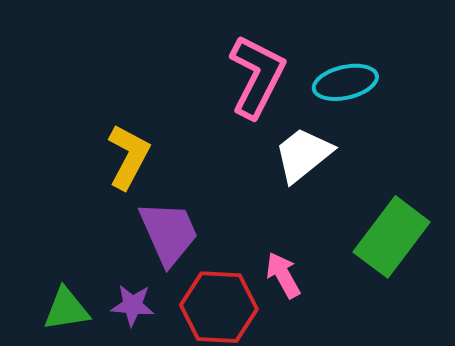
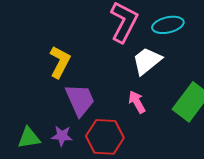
pink arrow: (283, 275) -> (137, 102), moved

